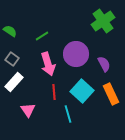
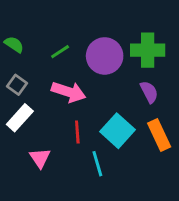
green cross: (103, 21) -> (148, 50), moved, turned 35
purple circle: (76, 54) -> (105, 56), moved
pink arrow: (48, 64) -> (69, 92), turned -55

